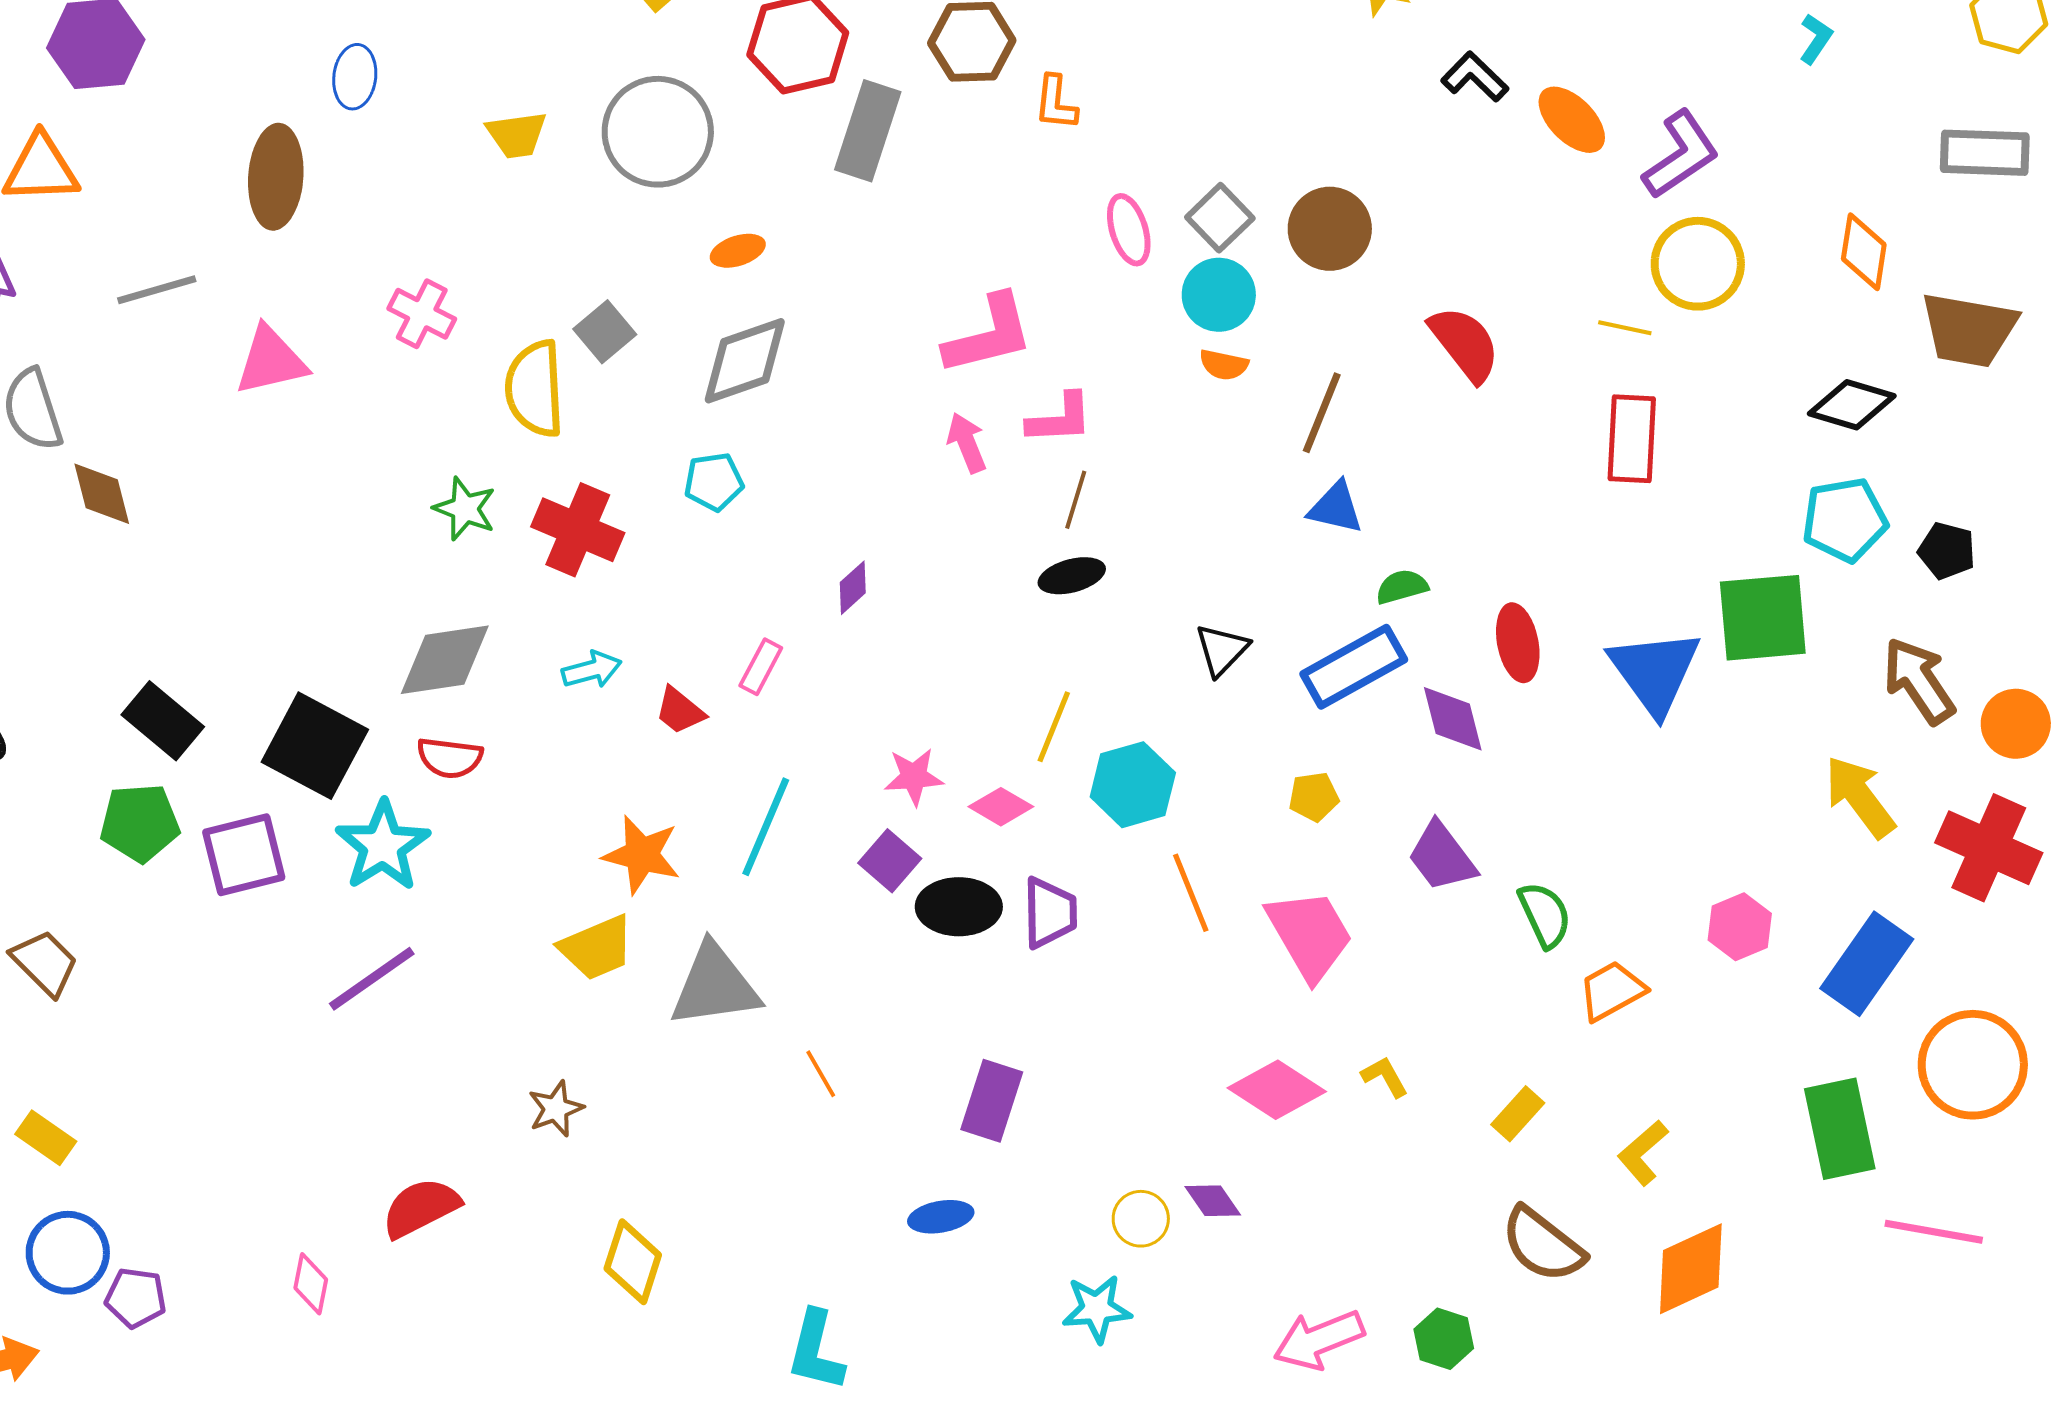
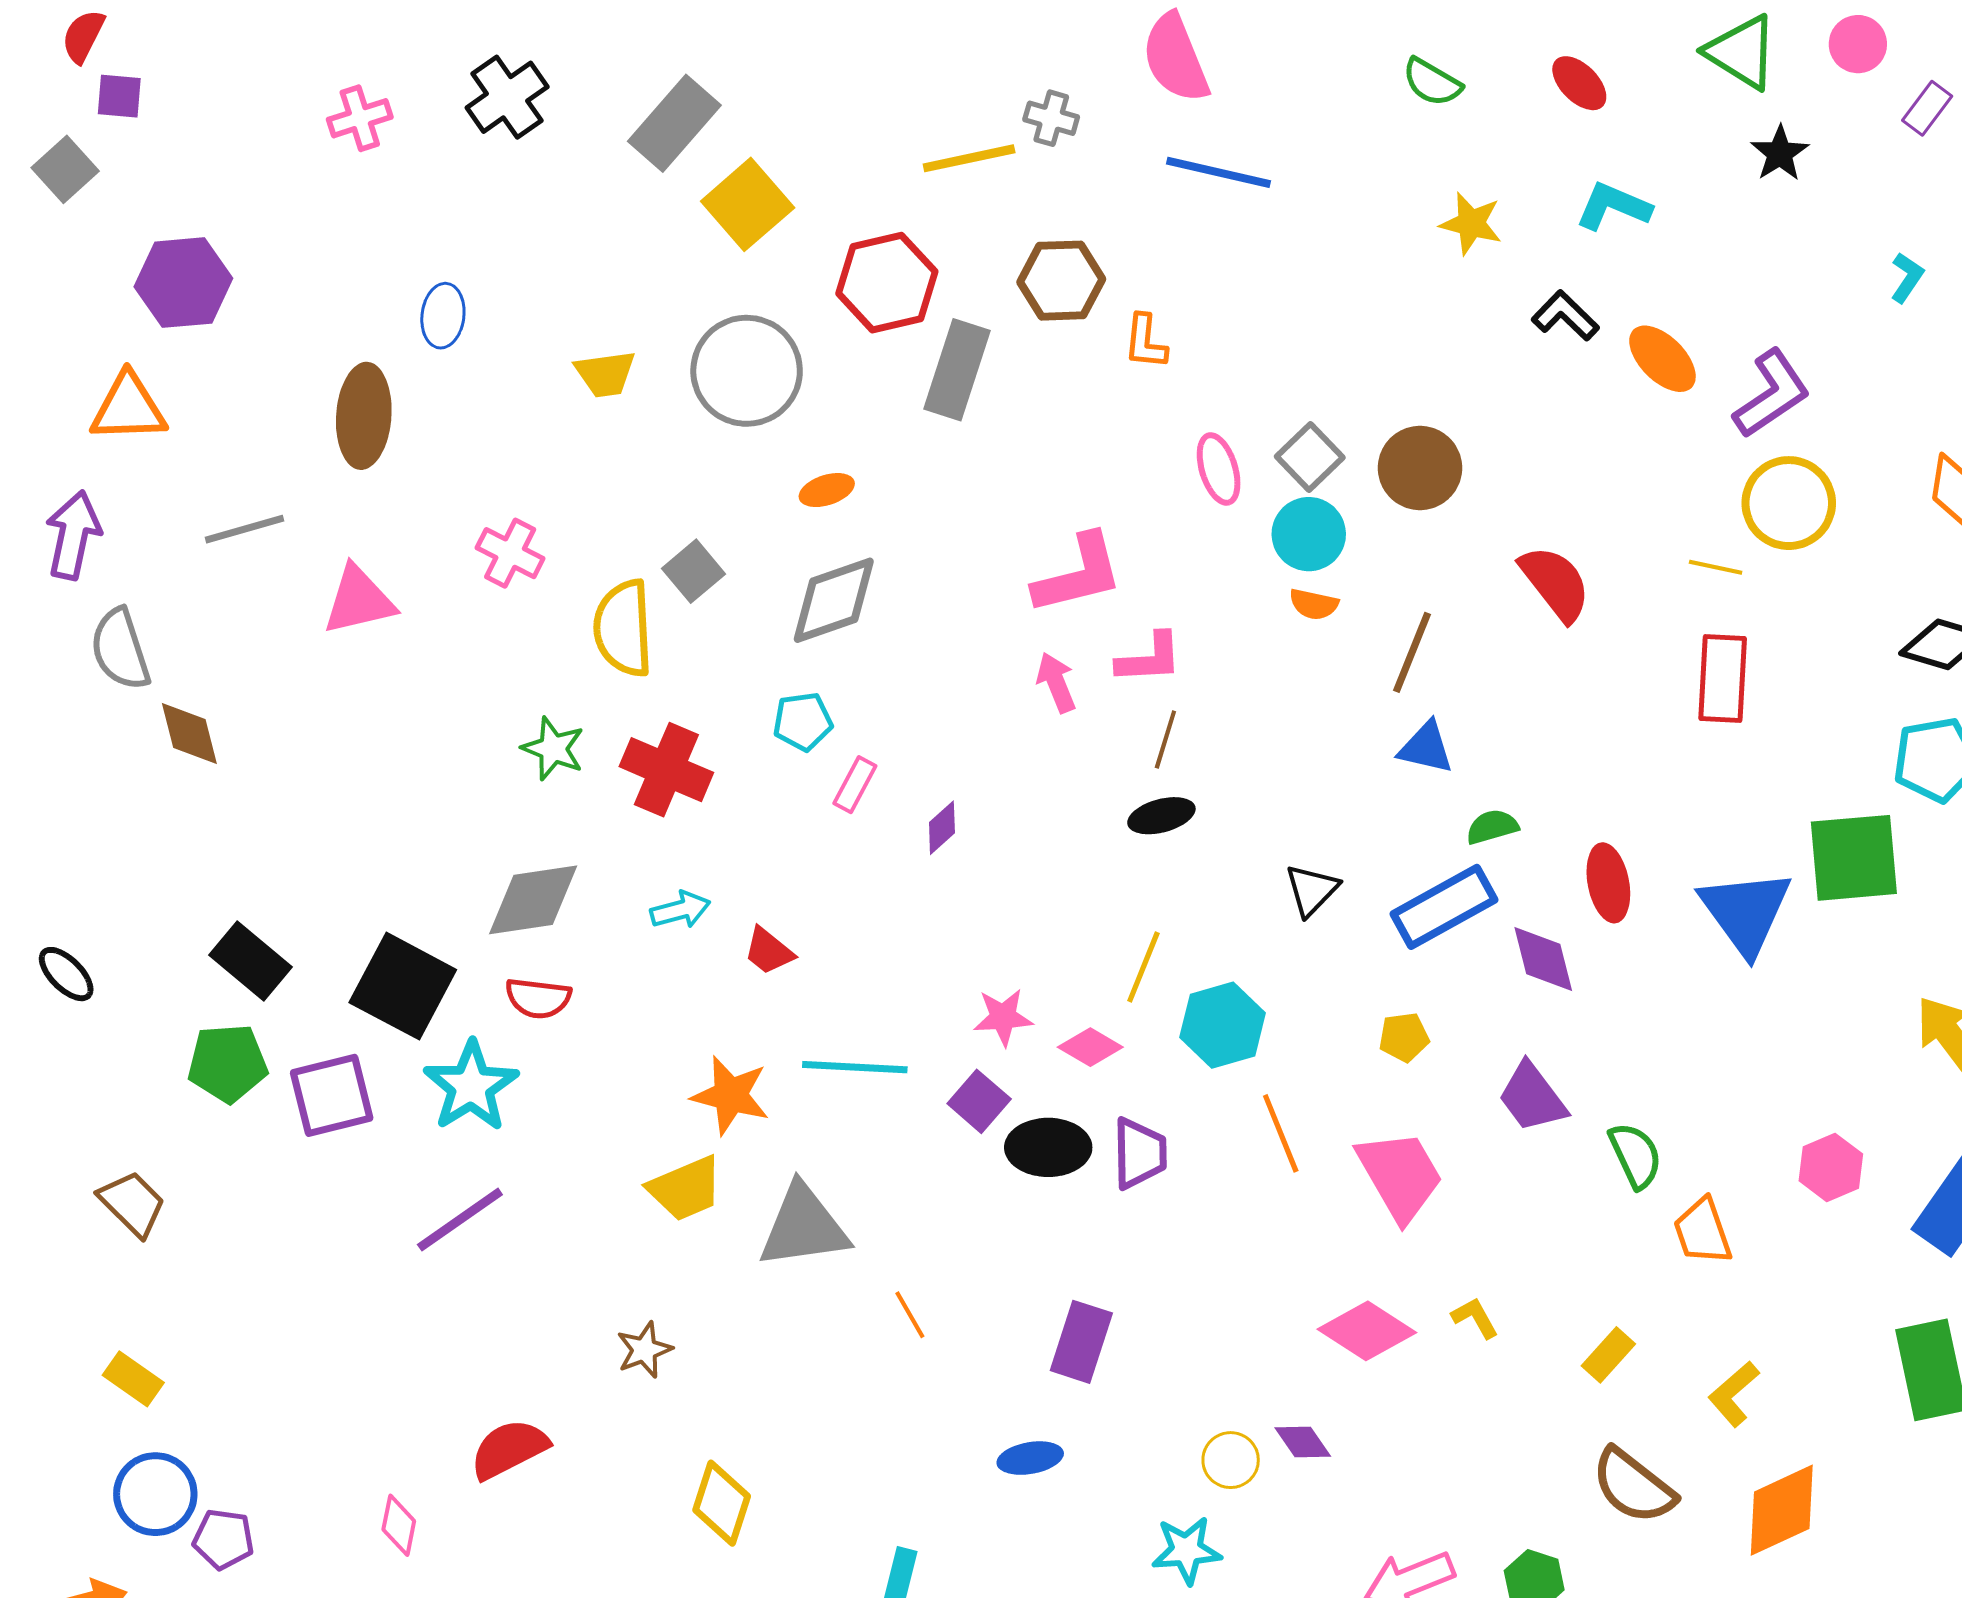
pink rectangle: (761, 667) -> (855, 785), moved
cyan line: (766, 827) -> (855, 1067), turned 70
orange trapezoid: (1612, 991) -> (1703, 1232), turned -80

